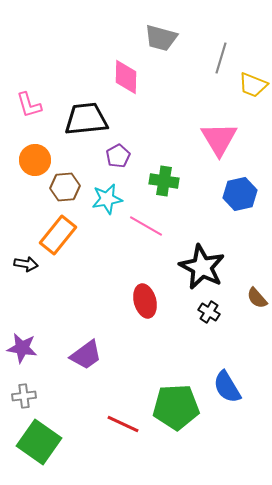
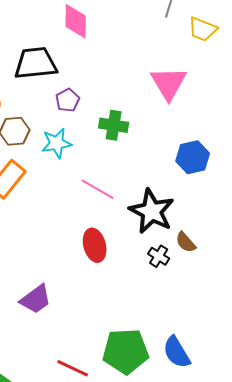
blue hexagon: (240, 194) -> (193, 157), moved
pink line: (146, 226) -> (98, 189), moved
brown semicircle: (257, 298) -> (186, 242), moved
blue semicircle: (227, 387) -> (177, 352), moved

